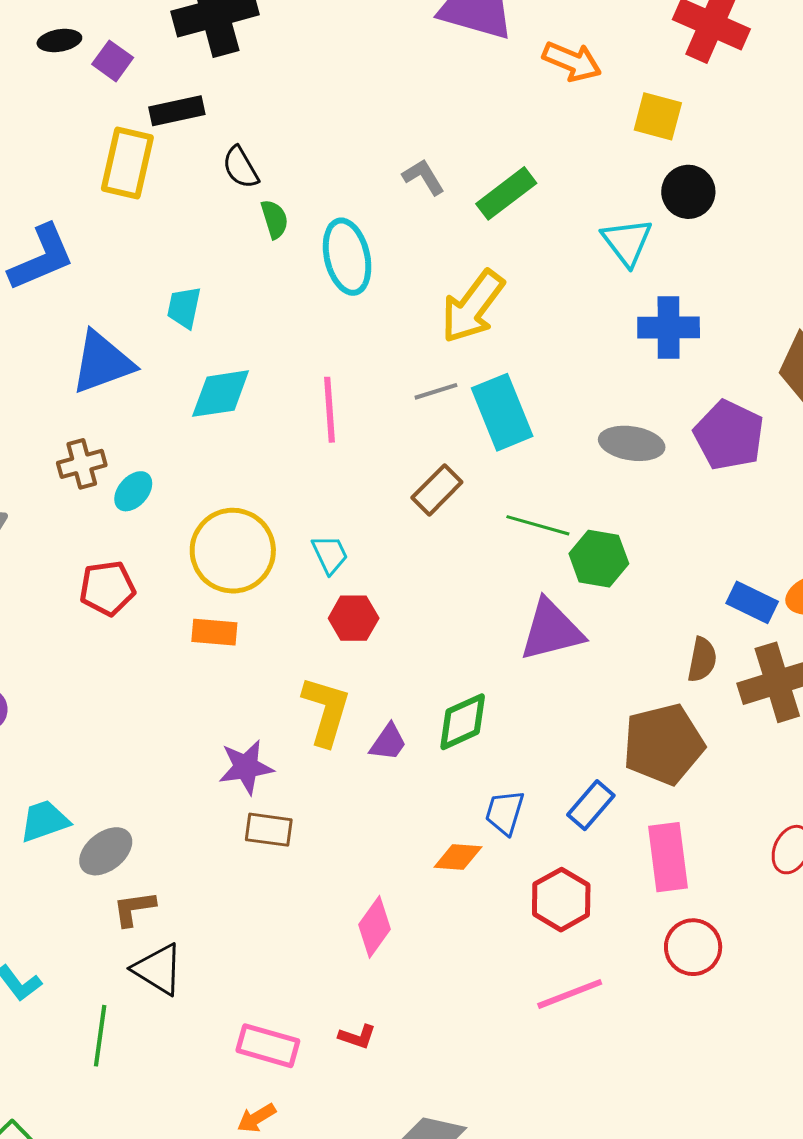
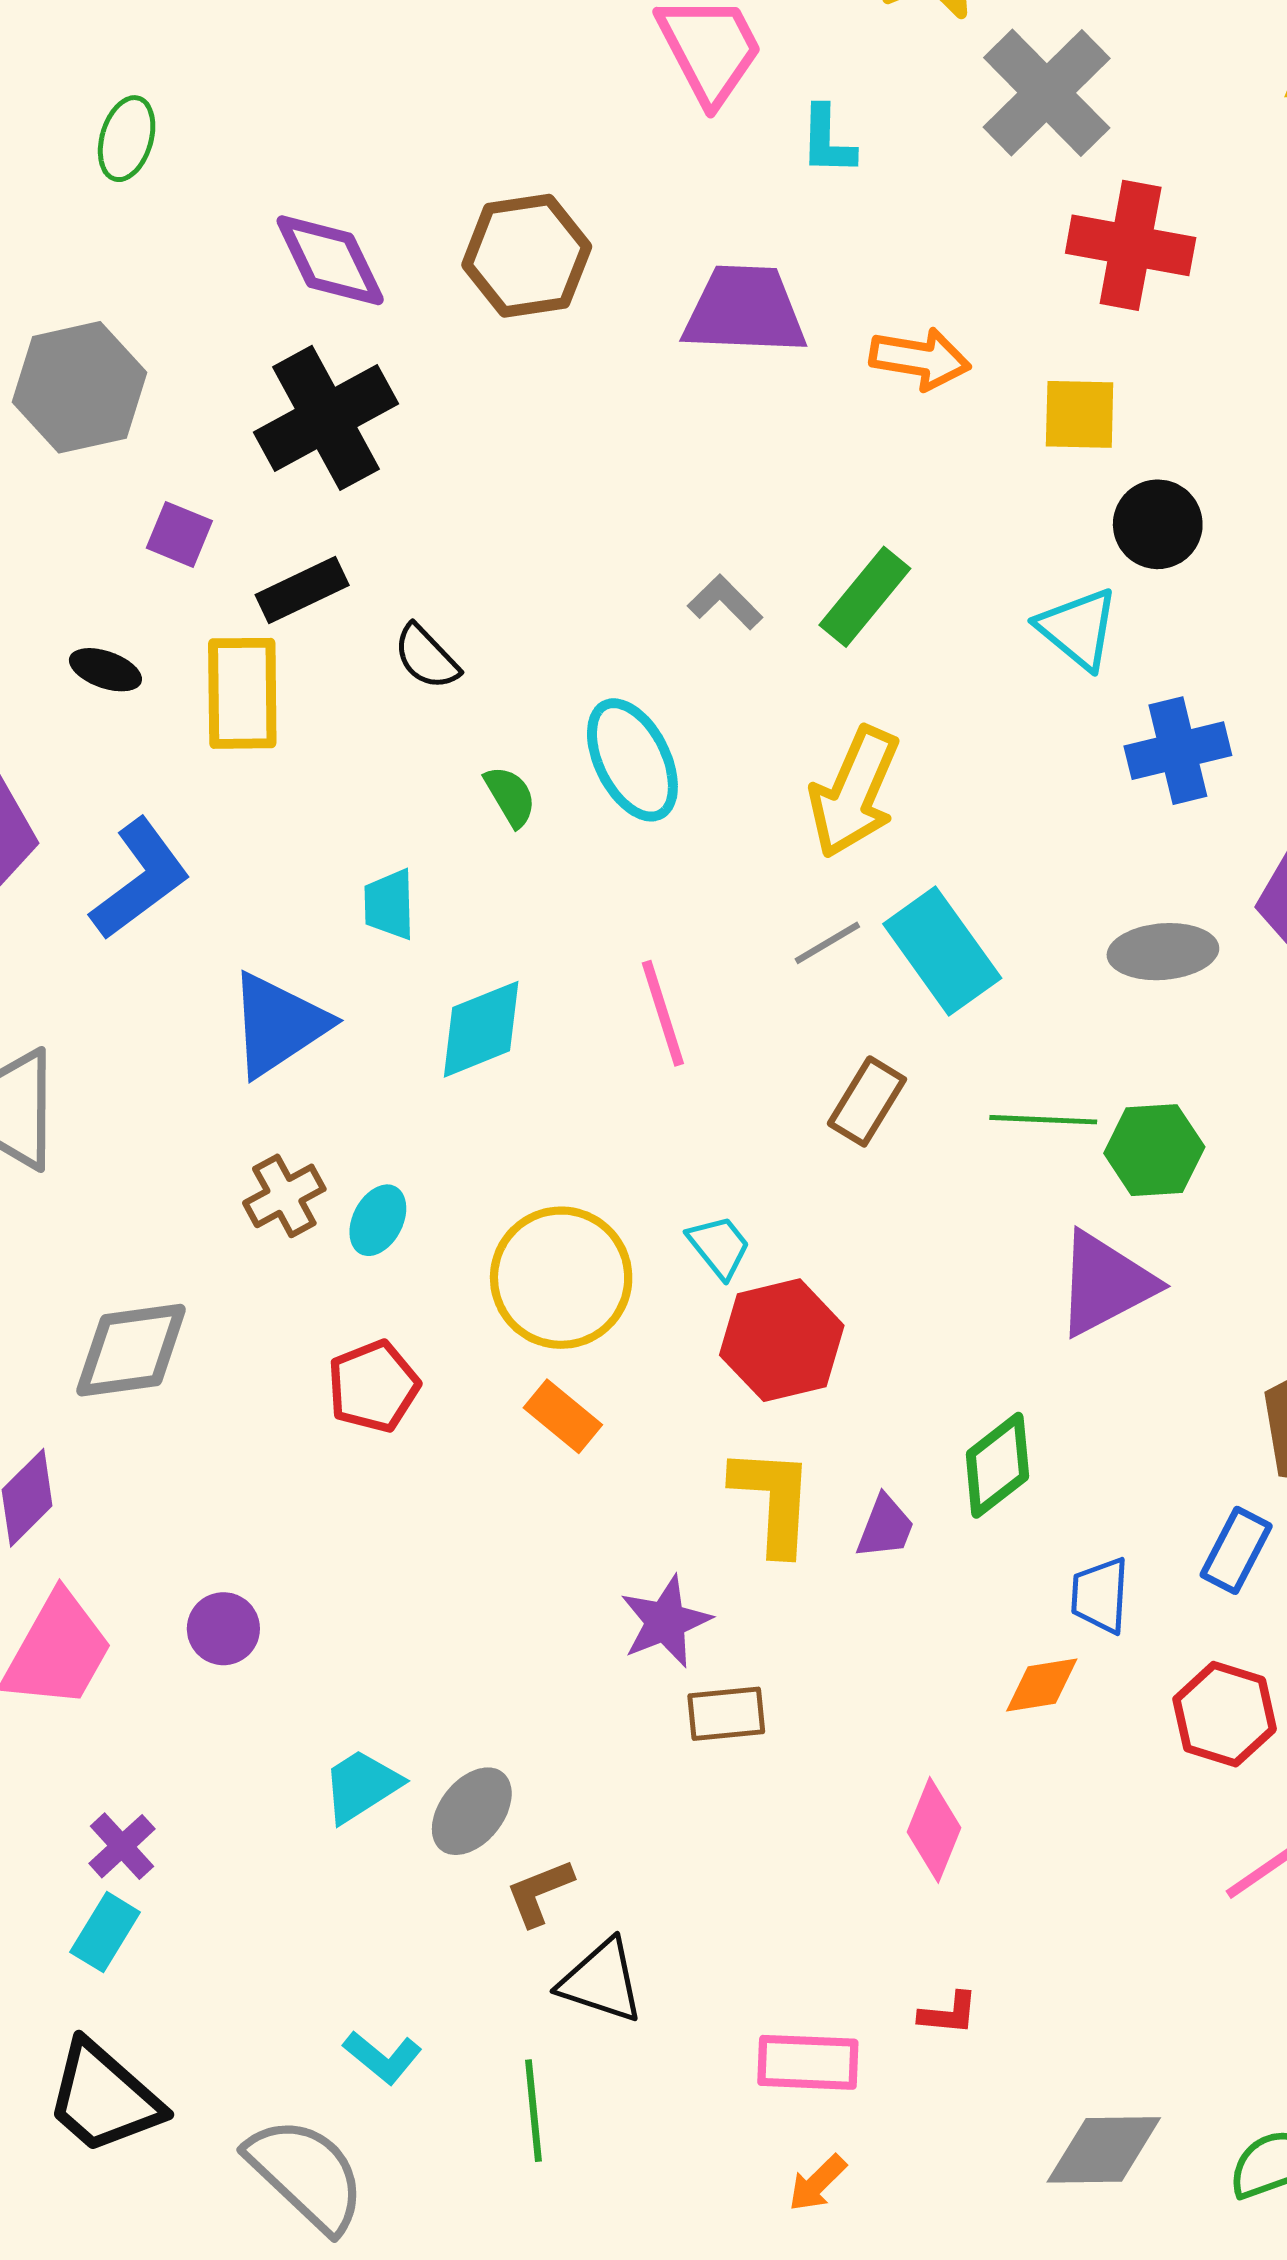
black ellipse: (59, 40) -> (105, 670), moved, turned 42
green semicircle: (274, 219) -> (510, 796), moved
red hexagon: (354, 618) -> (782, 1340), size x1.5
orange rectangle: (214, 632) -> (563, 1416), turned 48

